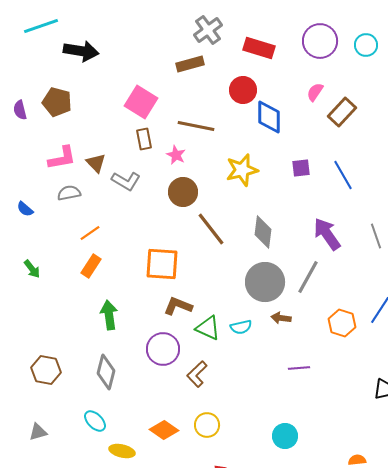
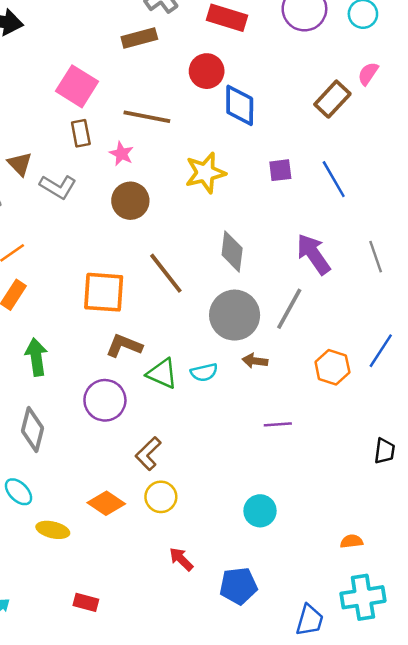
pink semicircle: (315, 92) -> (368, 74), moved
brown line: (211, 229) -> (166, 273), moved
brown L-shape: (197, 374) -> (148, 454), moved

